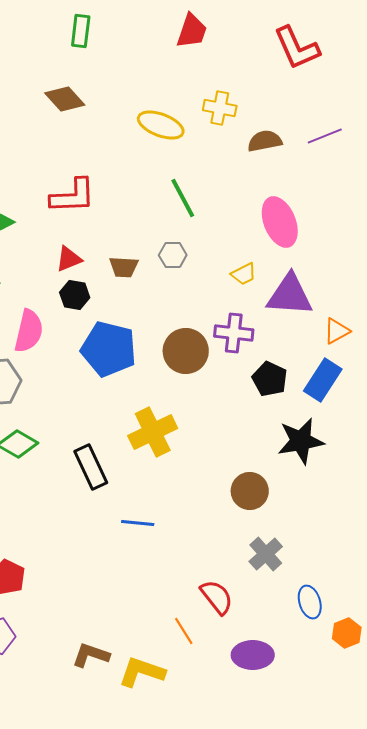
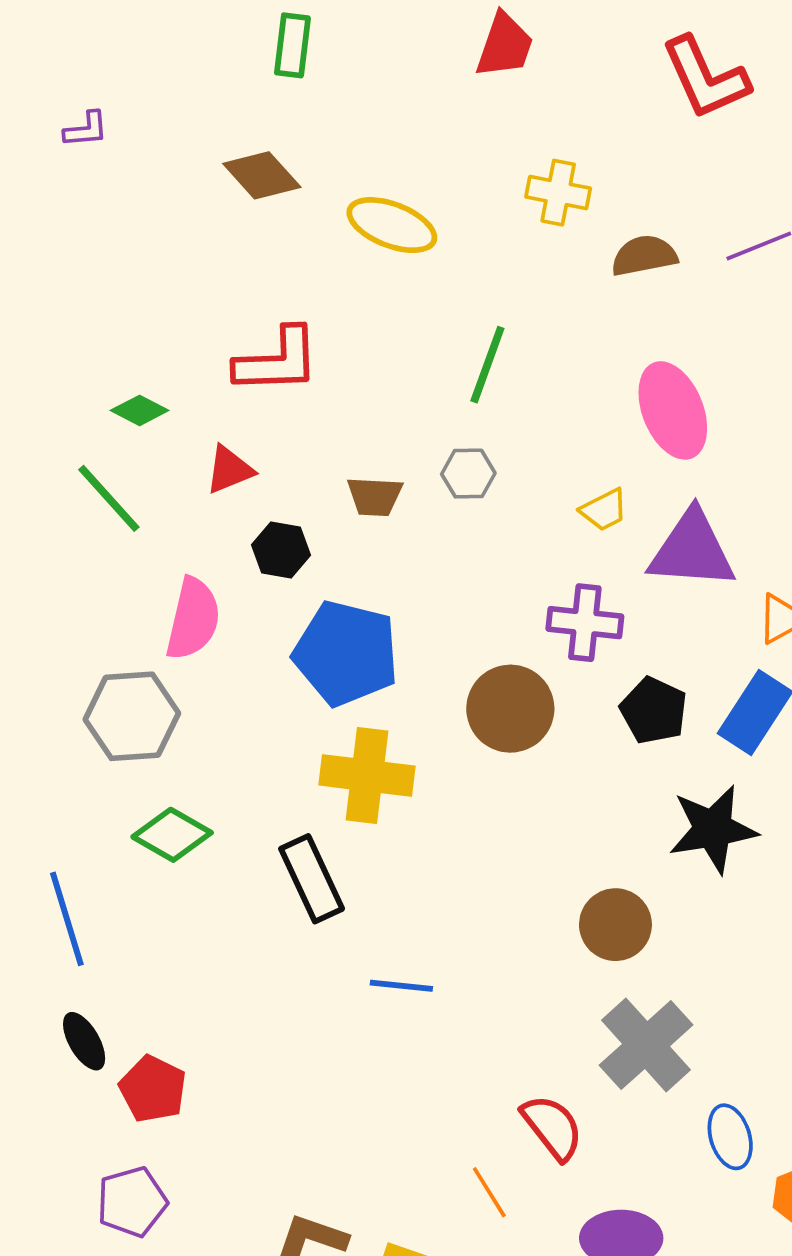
yellow ellipse: (161, 125) -> (392, 225), moved
green line: (183, 198) -> (487, 365), turned 48
red triangle: (69, 259) -> (229, 470), moved
brown circle: (186, 351) -> (510, 709), moved
yellow cross: (153, 432) -> (367, 776), moved, turned 33
gray cross: (266, 554) -> (646, 1045), size x1.4

